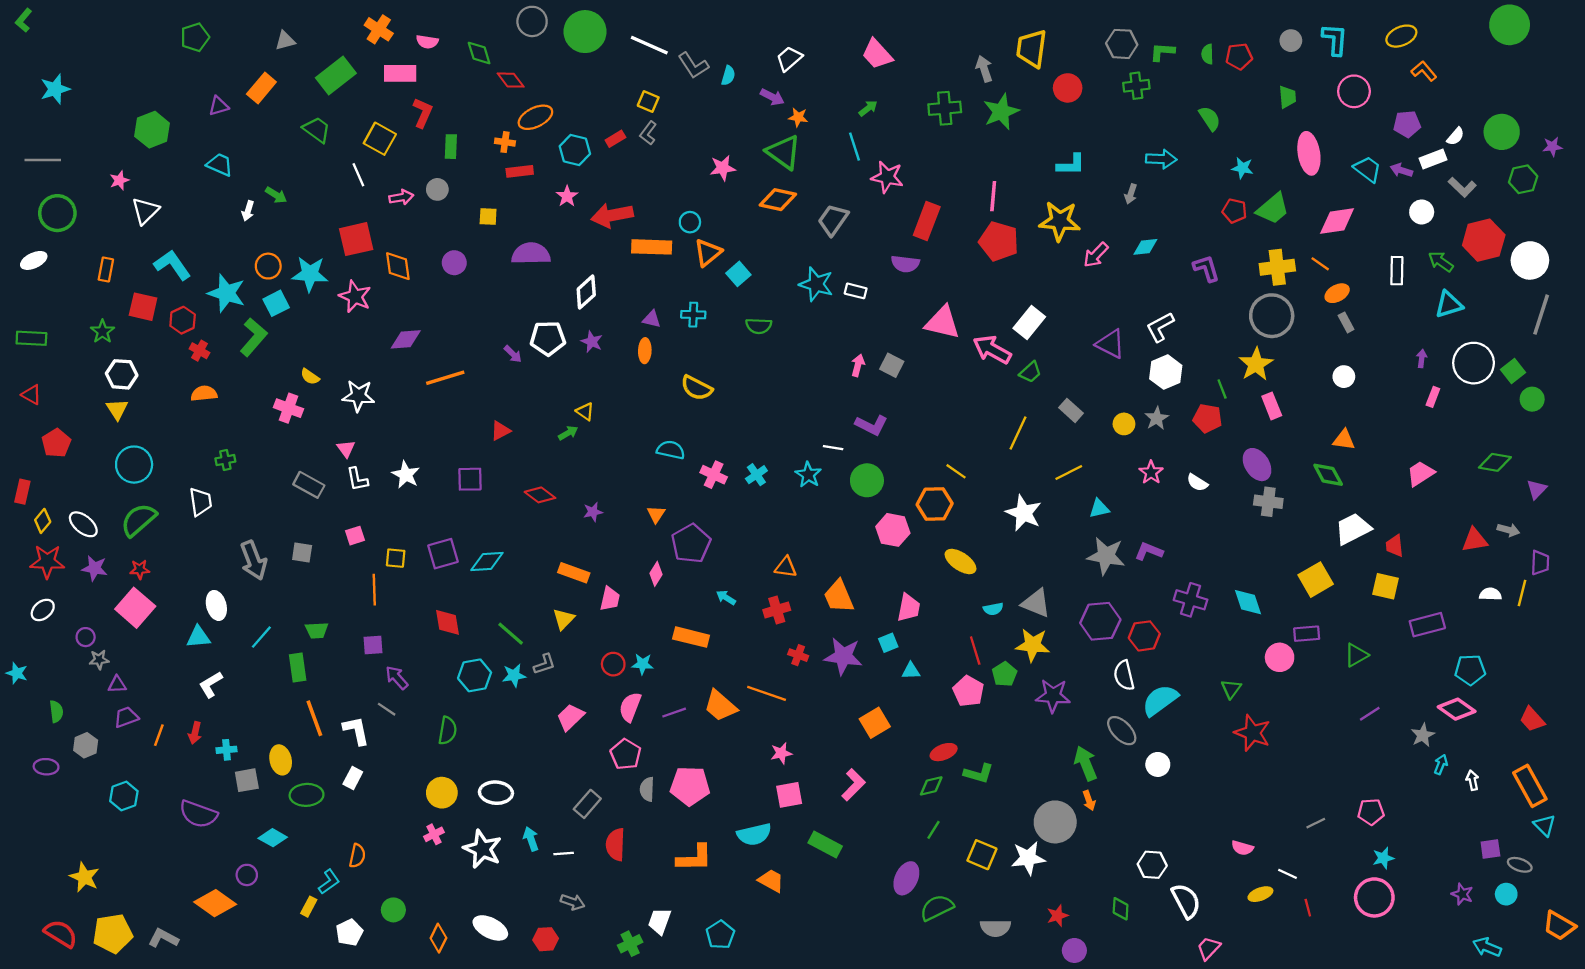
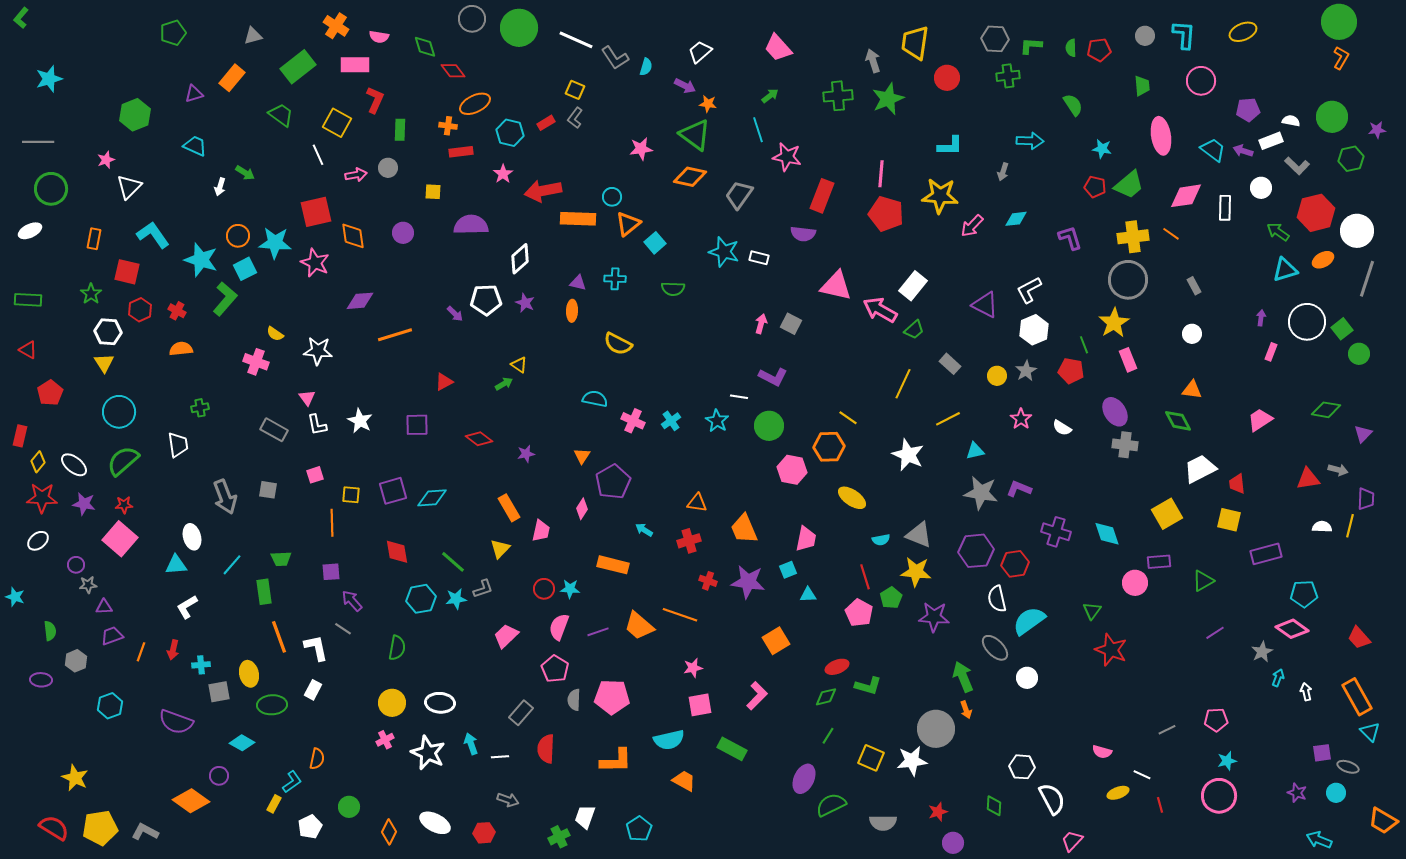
orange L-shape: (1424, 71) -> (1341, 58), moved, turned 70
white semicircle: (1455, 136) -> (1291, 121), turned -120
white rectangle: (1397, 271) -> (1225, 208), moved
orange ellipse: (1337, 293) -> (1323, 260), moved
red hexagon: (183, 320) -> (140, 310), moved
orange rectangle: (574, 573) -> (509, 508), turned 40

